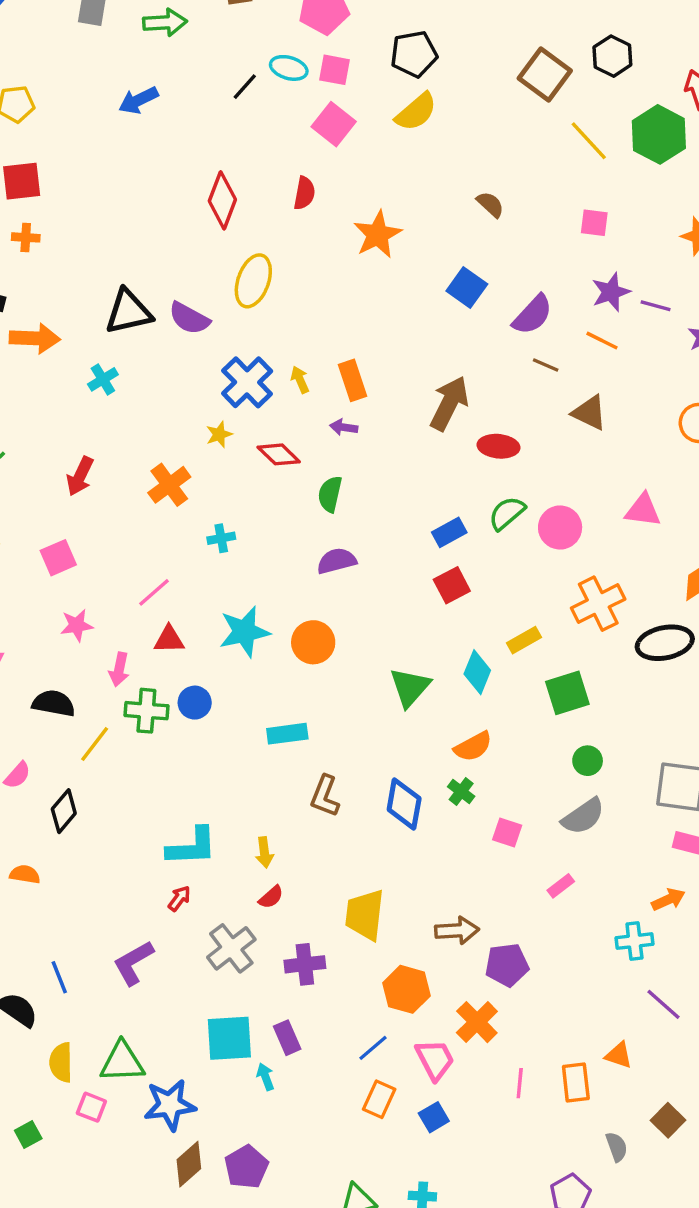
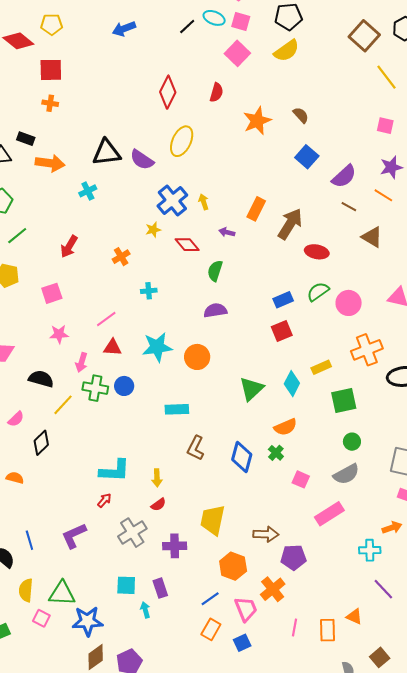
brown semicircle: (490, 204) -> (301, 115), moved
orange rectangle: (352, 380) -> (256, 209), moved, turned 40
orange cross: (169, 485) -> (121, 257), size x0.7
pink rectangle: (561, 886) -> (329, 514), size x1.8
cyan square: (229, 1038) -> (126, 585), size x0.7

